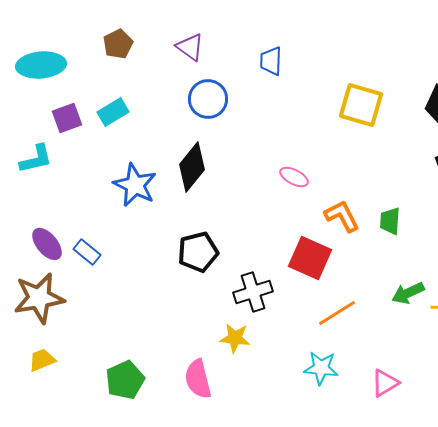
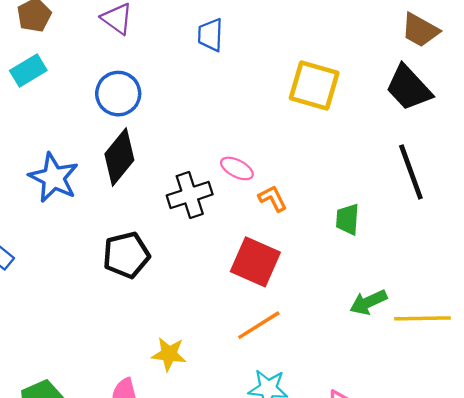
blue circle: (208, 99) -> (118, 94), moved
cyan rectangle: (113, 112) -> (28, 71), moved
orange L-shape: (342, 216) -> (273, 198), moved, size x0.7
black cross: (253, 292) -> (190, 195), moved
orange line: (337, 313) -> (259, 325), moved

